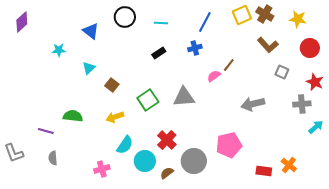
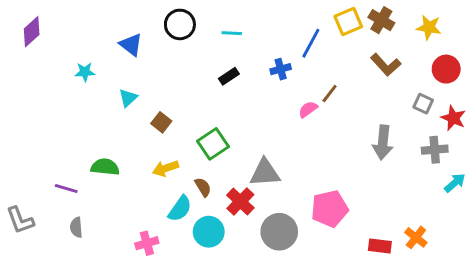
blue line: (205, 22) -> (311, 43), moved
gray square: (282, 72) -> (423, 104), moved
gray triangle: (184, 97) -> (265, 173), moved
gray arrow: (253, 104) -> (383, 142), moved, turned -70
brown semicircle: (167, 173) -> (203, 187), moved, turned 96

